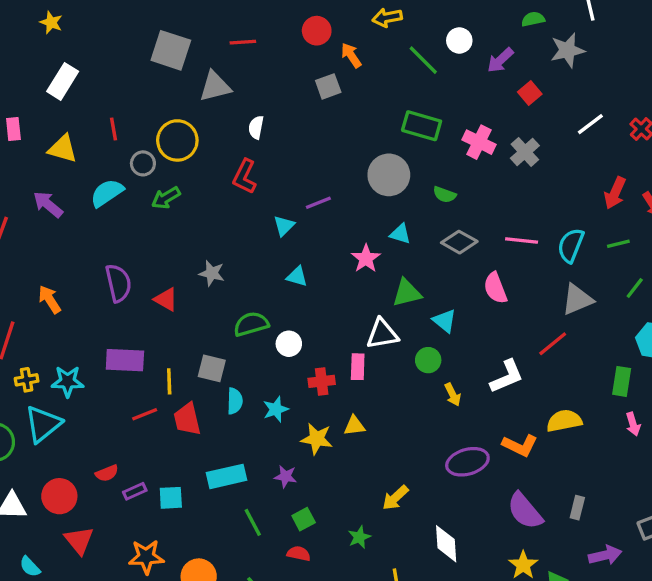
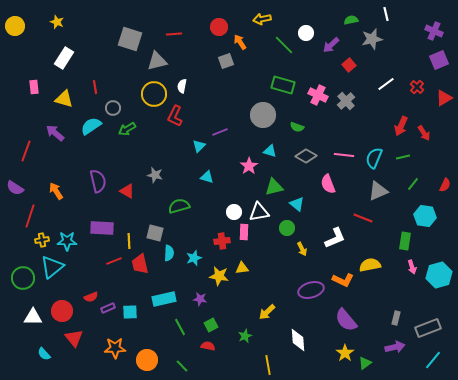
yellow circle: (177, 140) -> (154, 94), moved
white circle: (289, 344) -> (234, 212), moved
red line: (553, 344) -> (363, 218), turned 60
gray rectangle: (577, 508) -> (396, 318), moved

